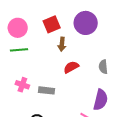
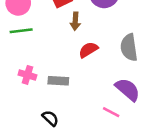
gray semicircle: (103, 67) -> (129, 47), size x1.5
purple semicircle: (101, 100) -> (128, 90), turned -60

